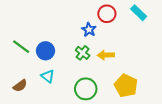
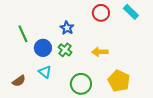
blue star: (89, 30) -> (67, 28), moved
green line: (21, 47) -> (23, 34), moved, turned 30
green cross: (83, 53) -> (65, 50), moved

